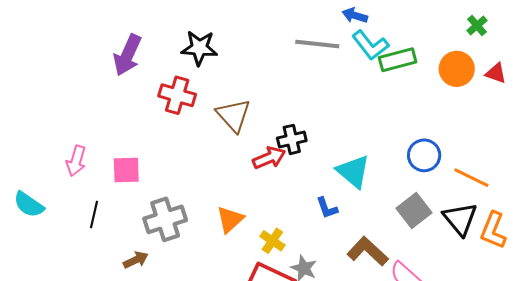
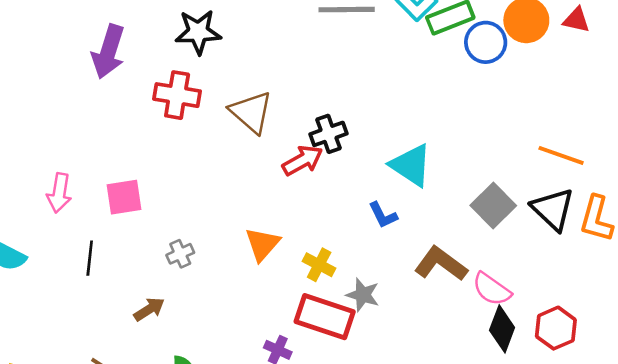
blue circle: (424, 155) -> (486, 42), moved
gray cross: (165, 219) -> (180, 254), size x0.5

